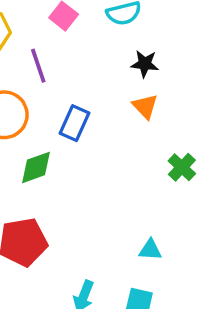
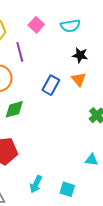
blue rectangle: (74, 123) -> (51, 85), moved
cyan triangle: (150, 250) -> (91, 160), moved

